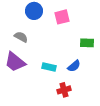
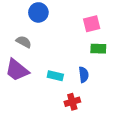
pink square: (62, 17) -> (92, 24), moved
blue semicircle: (74, 66) -> (84, 75), turned -56

